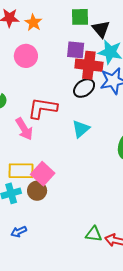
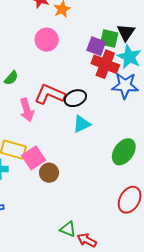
green square: (80, 17) -> (109, 38), moved
black ellipse: (84, 88) -> (75, 98), moved
brown circle: (37, 191) -> (49, 173), moved

